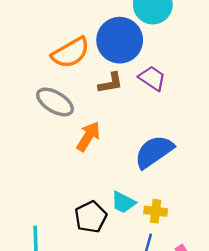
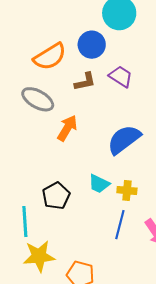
blue circle: (120, 40) -> (92, 45), size x0.7
black pentagon: (91, 217) -> (56, 196), moved

